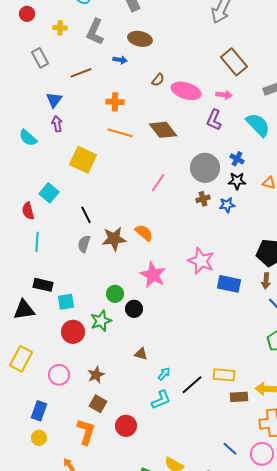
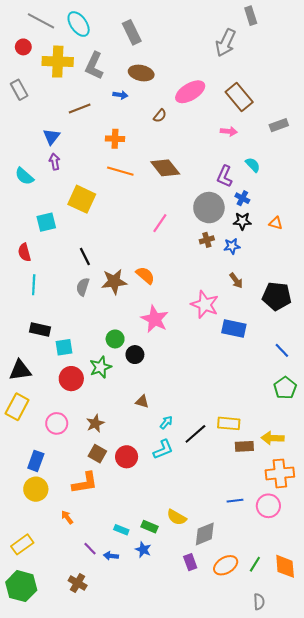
yellow cross: (60, 28) -> (58, 62), size x2.0
gray rectangle: (40, 58) -> (19, 90), moved
pink ellipse: (186, 91) -> (190, 92), moved, turned -48
purple L-shape: (214, 120) -> (225, 176), moved
cyan semicircle: (258, 125) -> (253, 165), moved, size x0.6
cyan square: (49, 193) -> (46, 222), moved, turned 36
brown arrow: (266, 281) -> (236, 281), moved, turned -42
black triangle: (24, 310) -> (20, 370), moved
red circle: (126, 426) -> (127, 457), moved
orange L-shape: (86, 432) -> (85, 483), turned 64
yellow circle: (39, 438) -> (36, 489), size x1.5
blue line: (230, 449) -> (235, 501), turned -49

